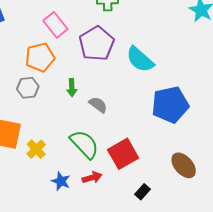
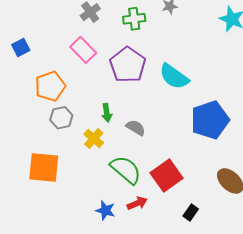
orange pentagon: (40, 57) -> (50, 86), moved
yellow cross: (36, 149) -> (94, 138), moved

